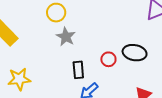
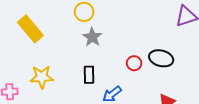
black rectangle: (78, 70) -> (89, 75), moved

